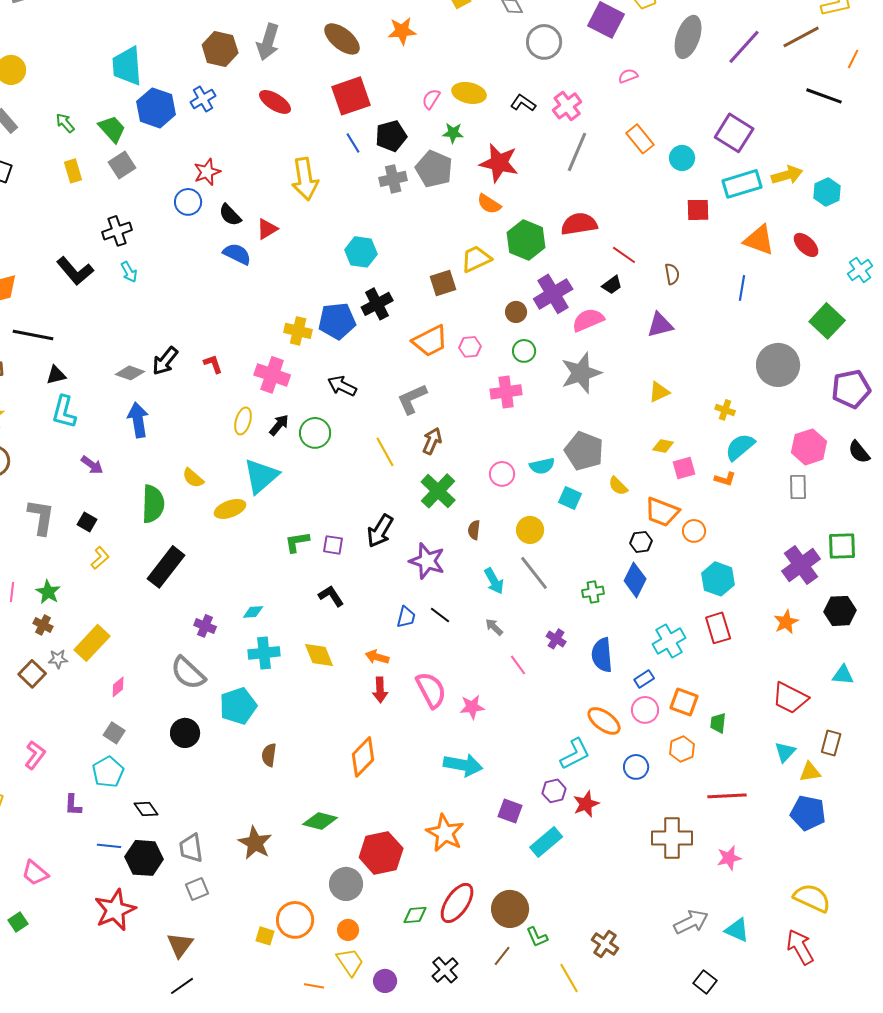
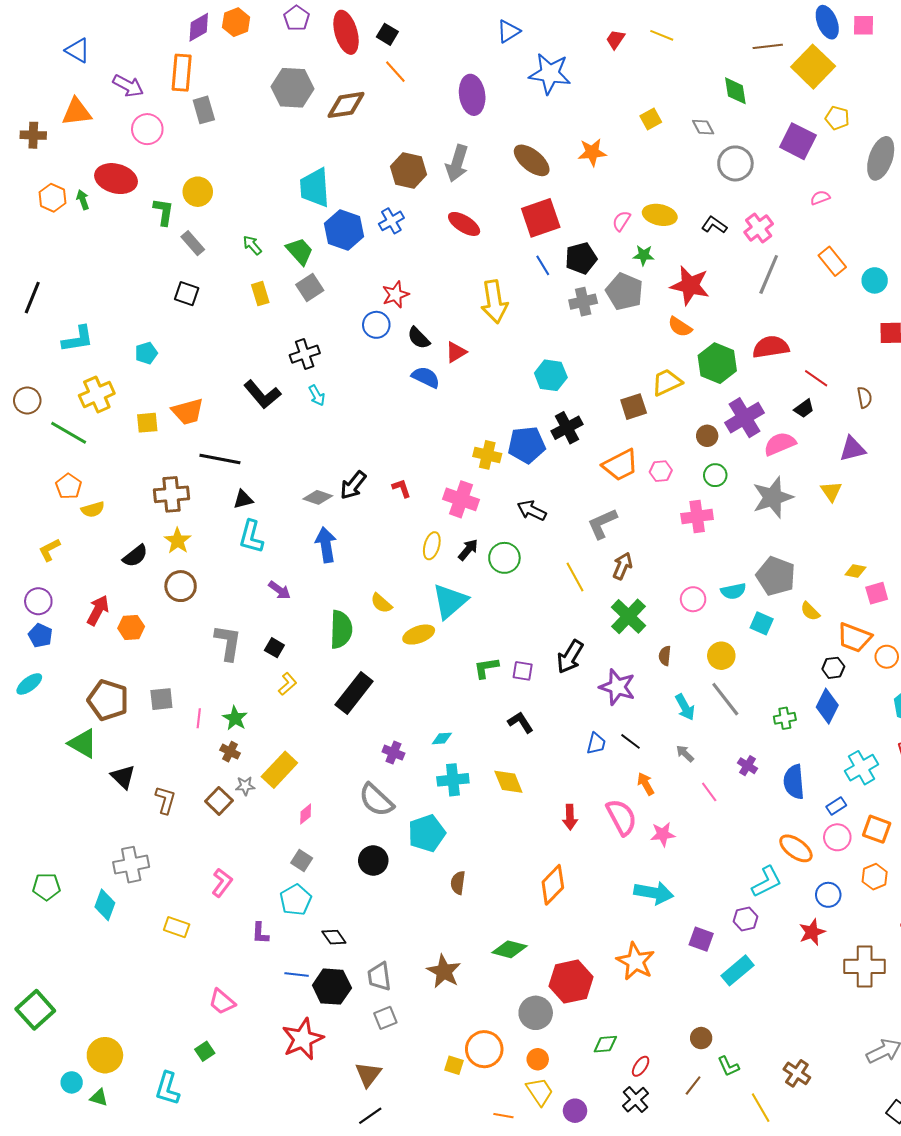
yellow triangle: (659, 392) -> (831, 491), moved, turned -40
orange arrow: (377, 657) -> (646, 784), moved, turned 45
red star: (586, 804) -> (812, 932), moved
red ellipse: (457, 903) -> (641, 1066), moved, size x0.5
brown circle: (510, 909) -> (701, 1038), size x0.6

